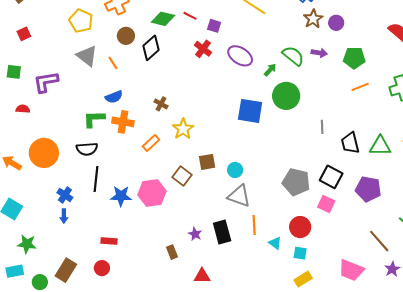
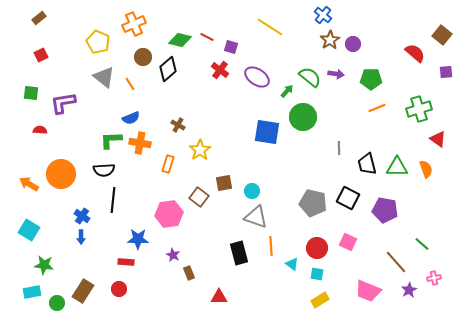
orange rectangle: (151, 143) -> (168, 164), turned -30
blue star: (121, 196) -> (138, 239), moved
pink square: (326, 204) -> (348, 242), moved
purple star: (195, 234) -> (173, 255), moved

